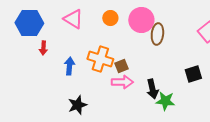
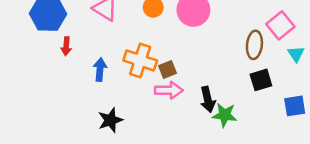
brown ellipse: (157, 34) -> (254, 45), moved

